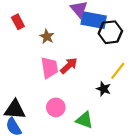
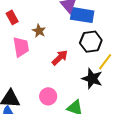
black hexagon: (110, 32) -> (91, 42), moved
pink trapezoid: (49, 68) -> (21, 47), moved
black star: (103, 89) -> (92, 79), size x1.5

